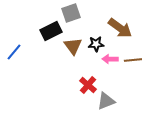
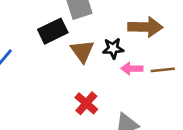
brown arrow: (120, 28) -> (145, 27), turned -35
red cross: (88, 85) -> (86, 103), moved

